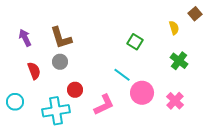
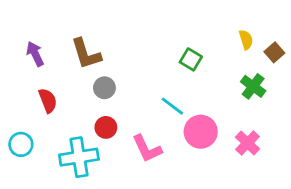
brown square: (195, 14) -> (274, 52), moved
gray circle: (60, 62) -> (104, 88), moved
pink L-shape: (104, 105) -> (147, 149), turned 90

